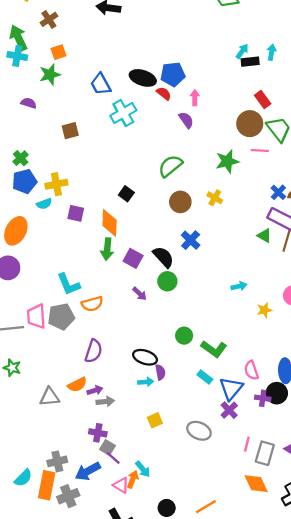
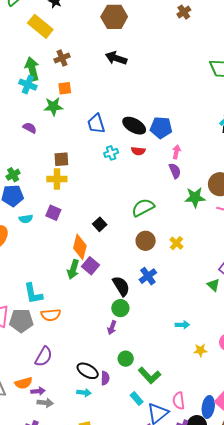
red semicircle: (164, 93) -> (138, 151), moved, turned 136
cyan cross: (123, 113) -> (111, 153), size x0.6
purple semicircle: (186, 120) -> (175, 171), moved
green star: (227, 161) -> (195, 197), moved
yellow cross: (56, 184) -> (57, 179), moved
purple square: (76, 213) -> (53, 213), moved
purple square: (133, 258) -> (91, 266), moved
purple arrow: (140, 294) -> (112, 328), moved, turned 56
purple semicircle: (160, 372) -> (105, 378), moved

